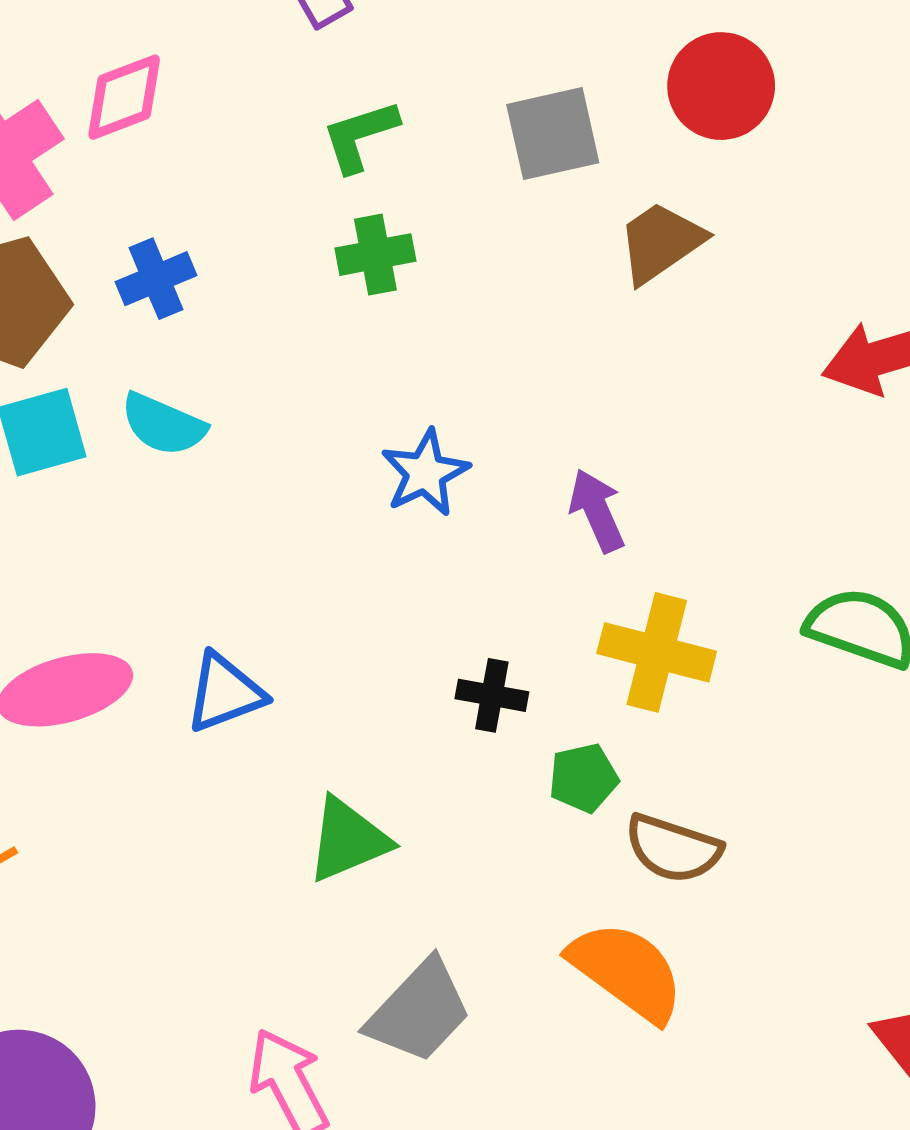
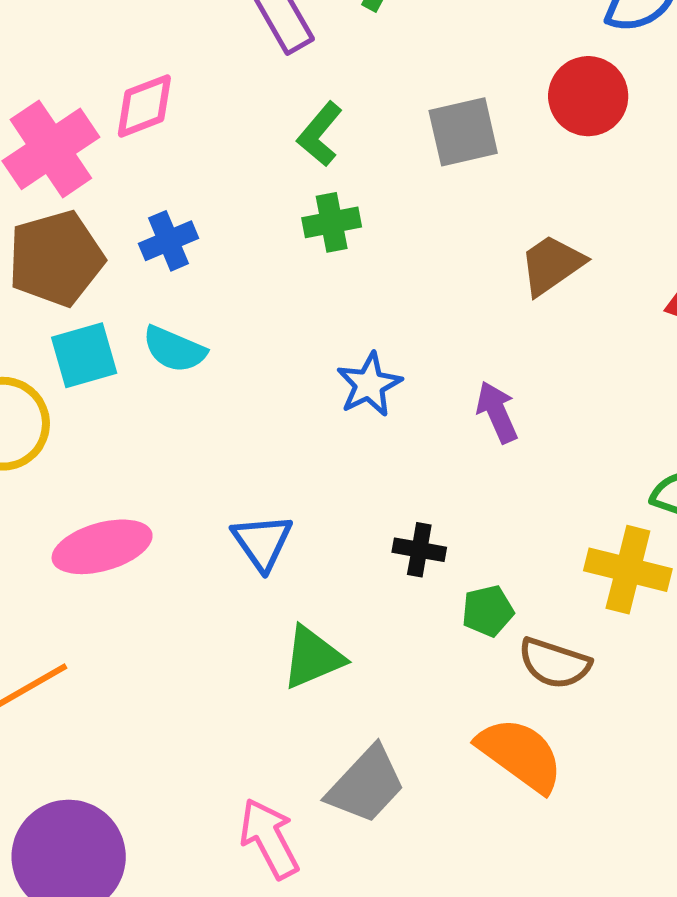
green L-shape: (360, 136) -> (320, 134), turned -32
brown trapezoid: (661, 242) -> (552, 265), moved
yellow cross: (657, 652) -> (628, 570), moved
blue triangle: (225, 693) -> (262, 542), moved, turned -44

